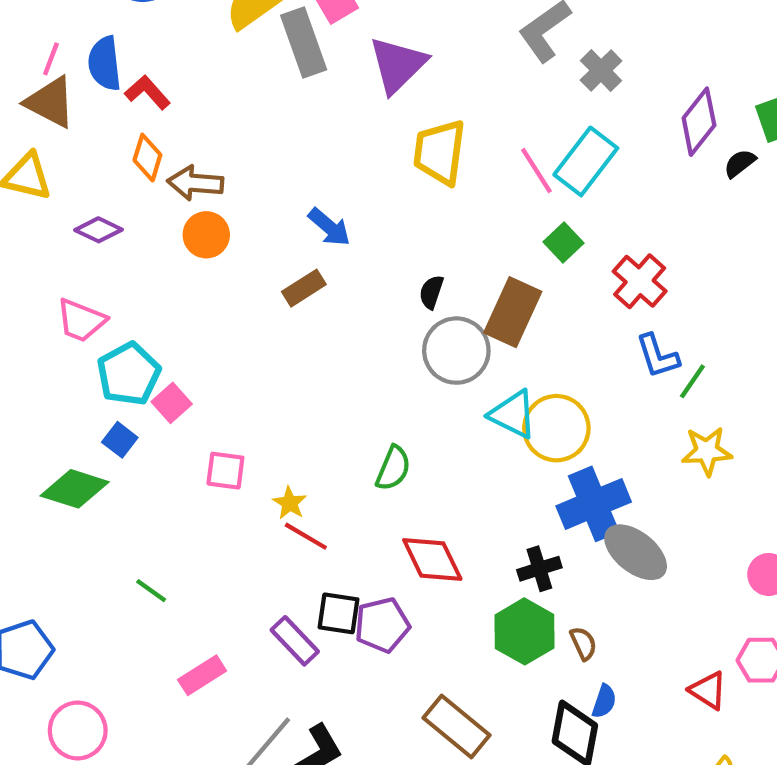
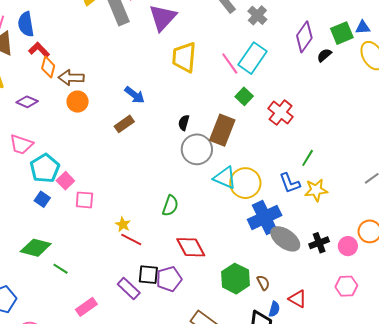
red L-shape: (148, 92) -> (39, 50), moved
blue L-shape: (658, 356) -> (290, 183), moved
pink square: (225, 471) -> (84, 200), moved
green diamond: (75, 489) -> (36, 248), moved
black cross: (539, 569) -> (319, 243), moved
red triangle: (708, 690) -> (298, 299), moved

